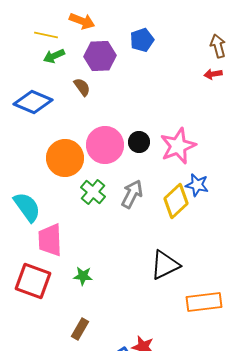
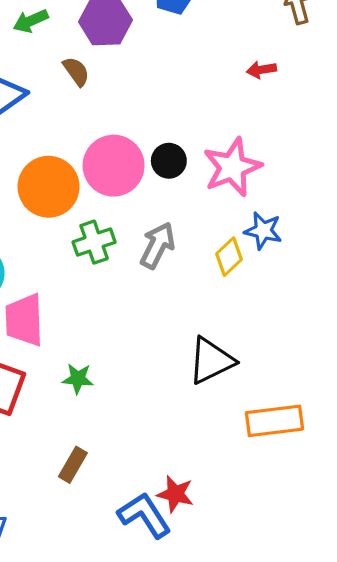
red arrow: (213, 74) -> (262, 70), moved
green cross: (93, 192) -> (94, 242), turned 30
yellow diamond: (176, 201) -> (229, 257), size x0.7

